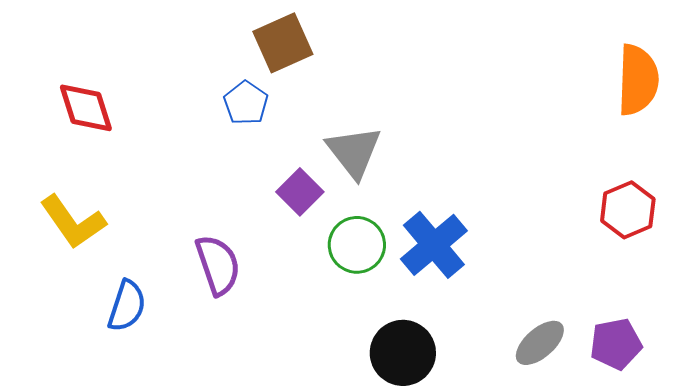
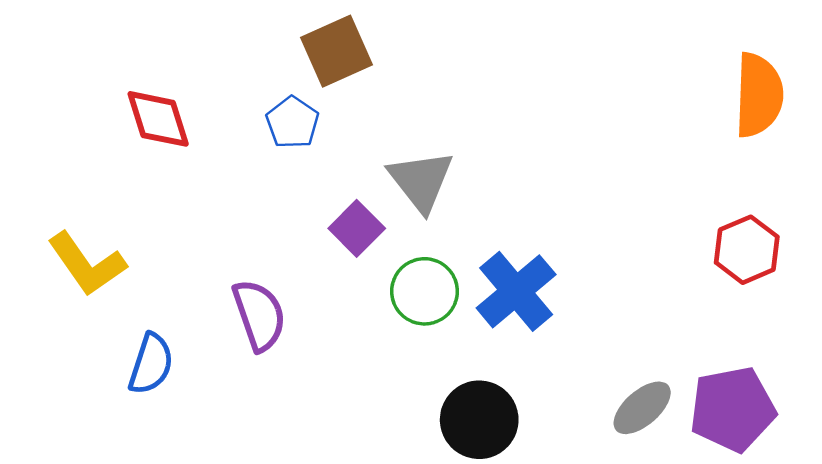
red diamond: (86, 108) -> (158, 119), moved
purple pentagon: (616, 344) -> (732, 409), size x1.4

